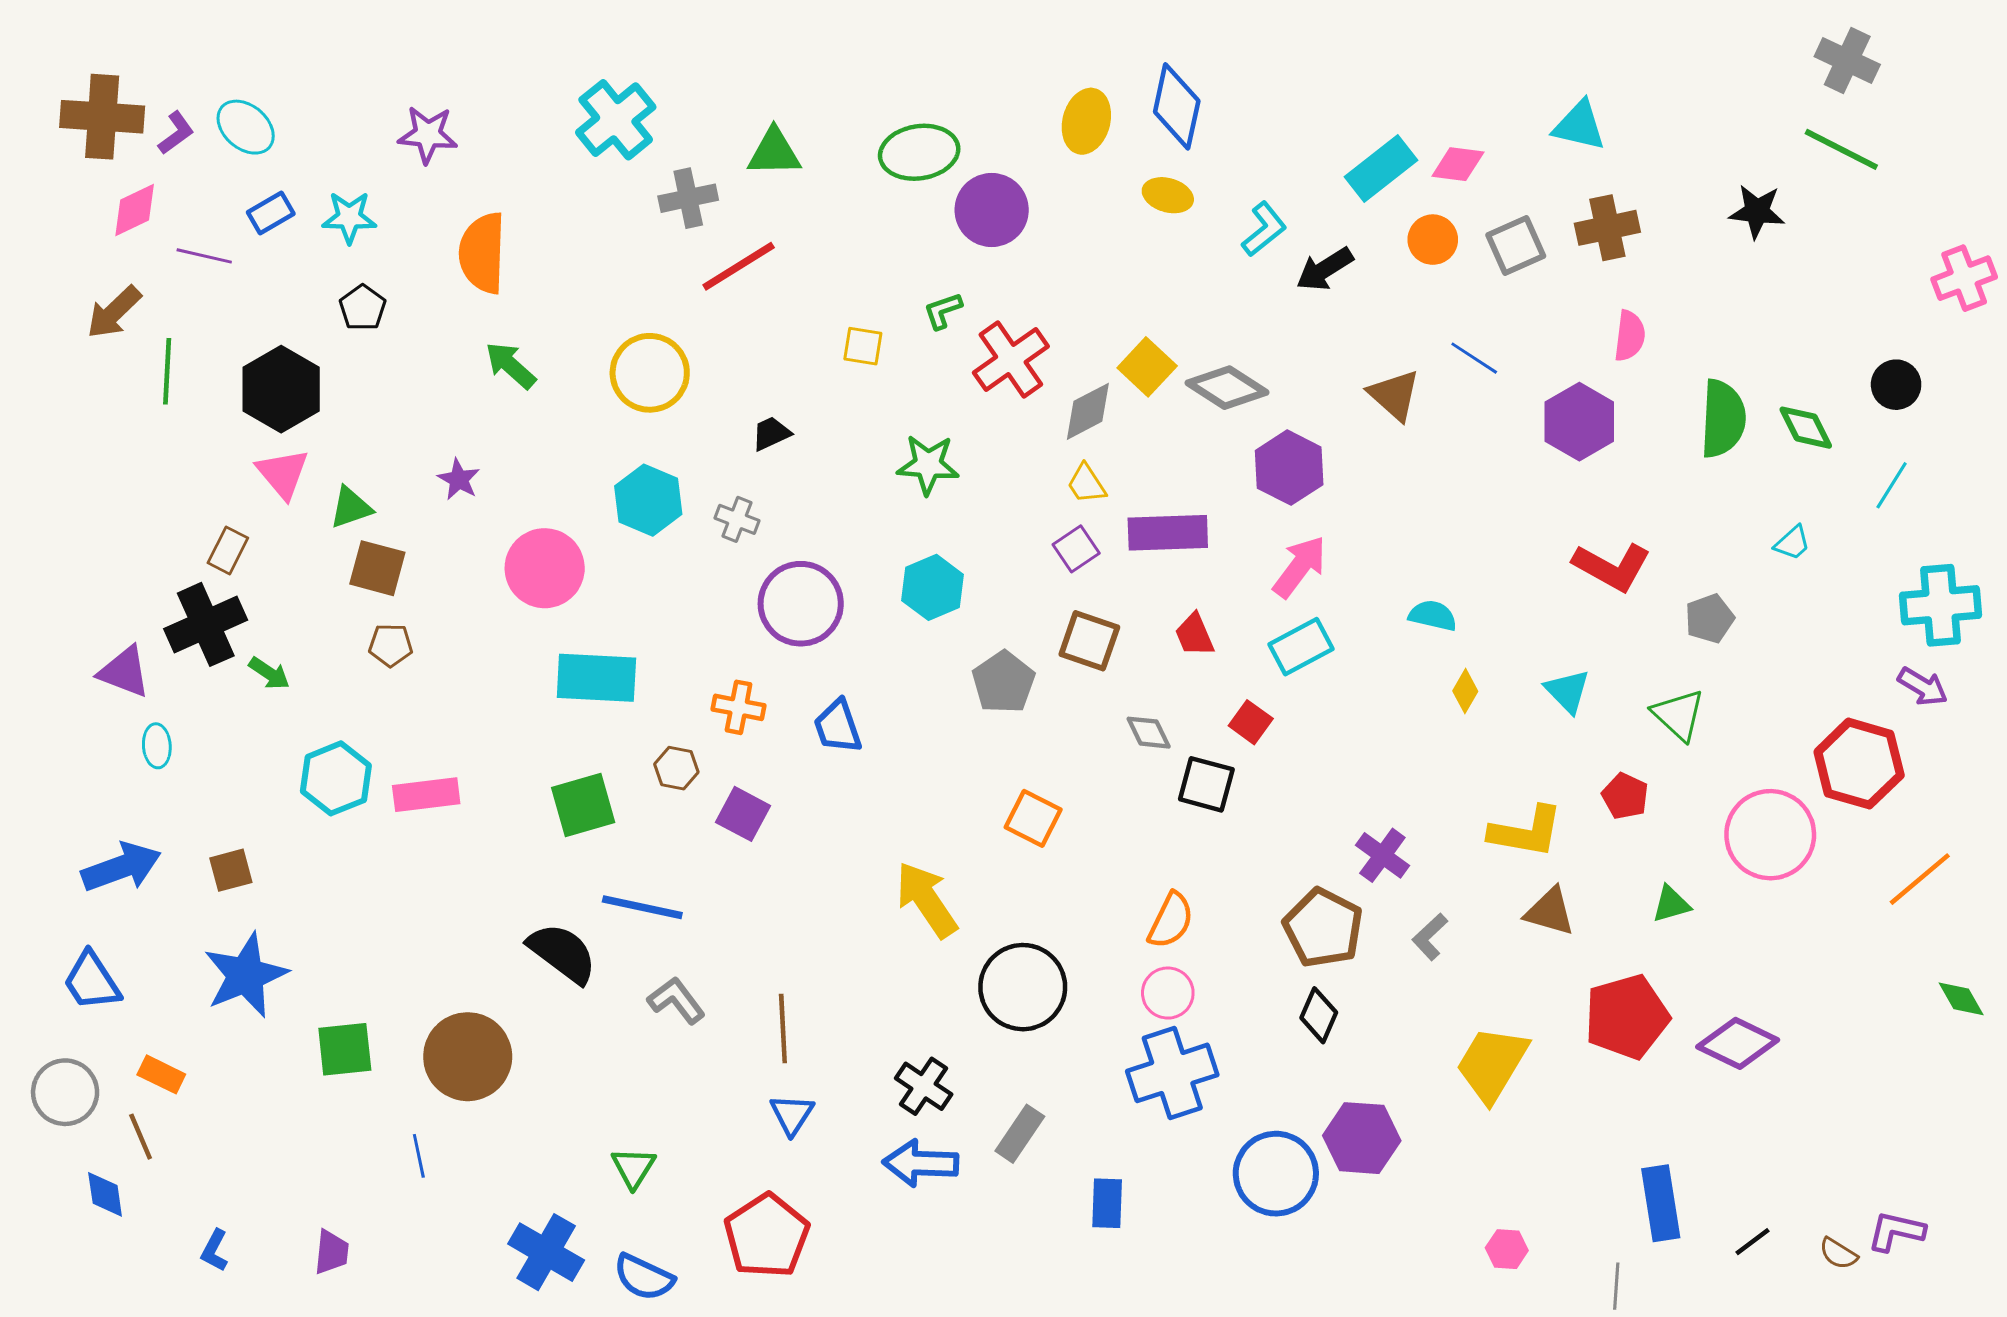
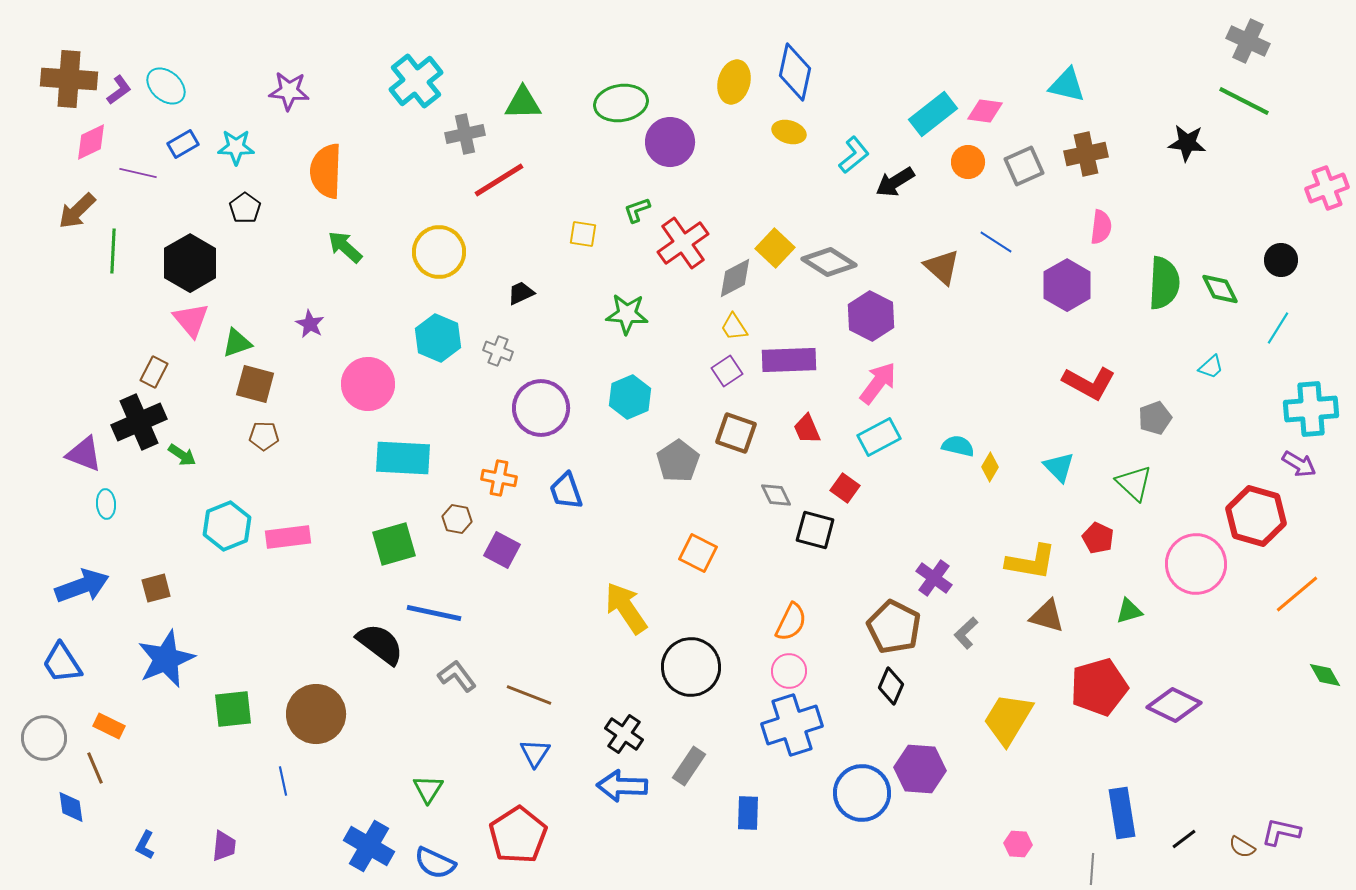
cyan semicircle: (1433, 616) -> (958, 446), moved
brown line: (783, 1029) -> (529, 695), turned -66

